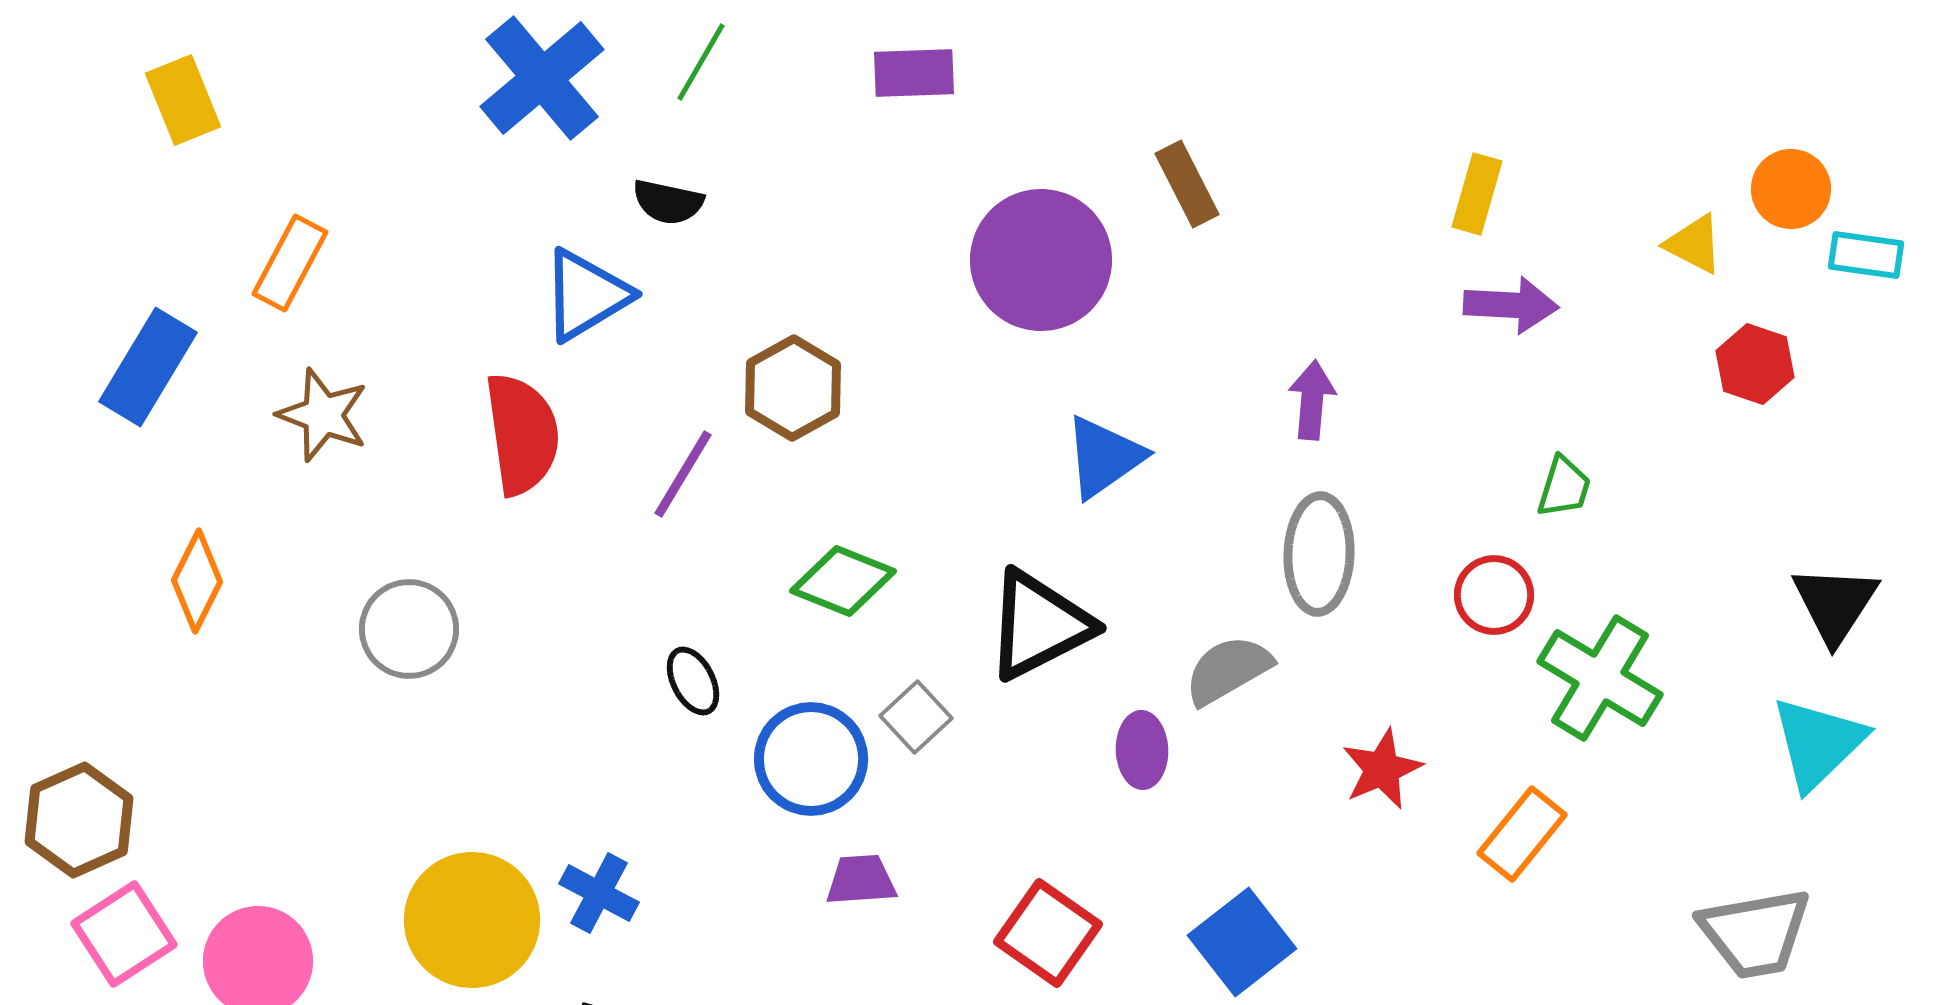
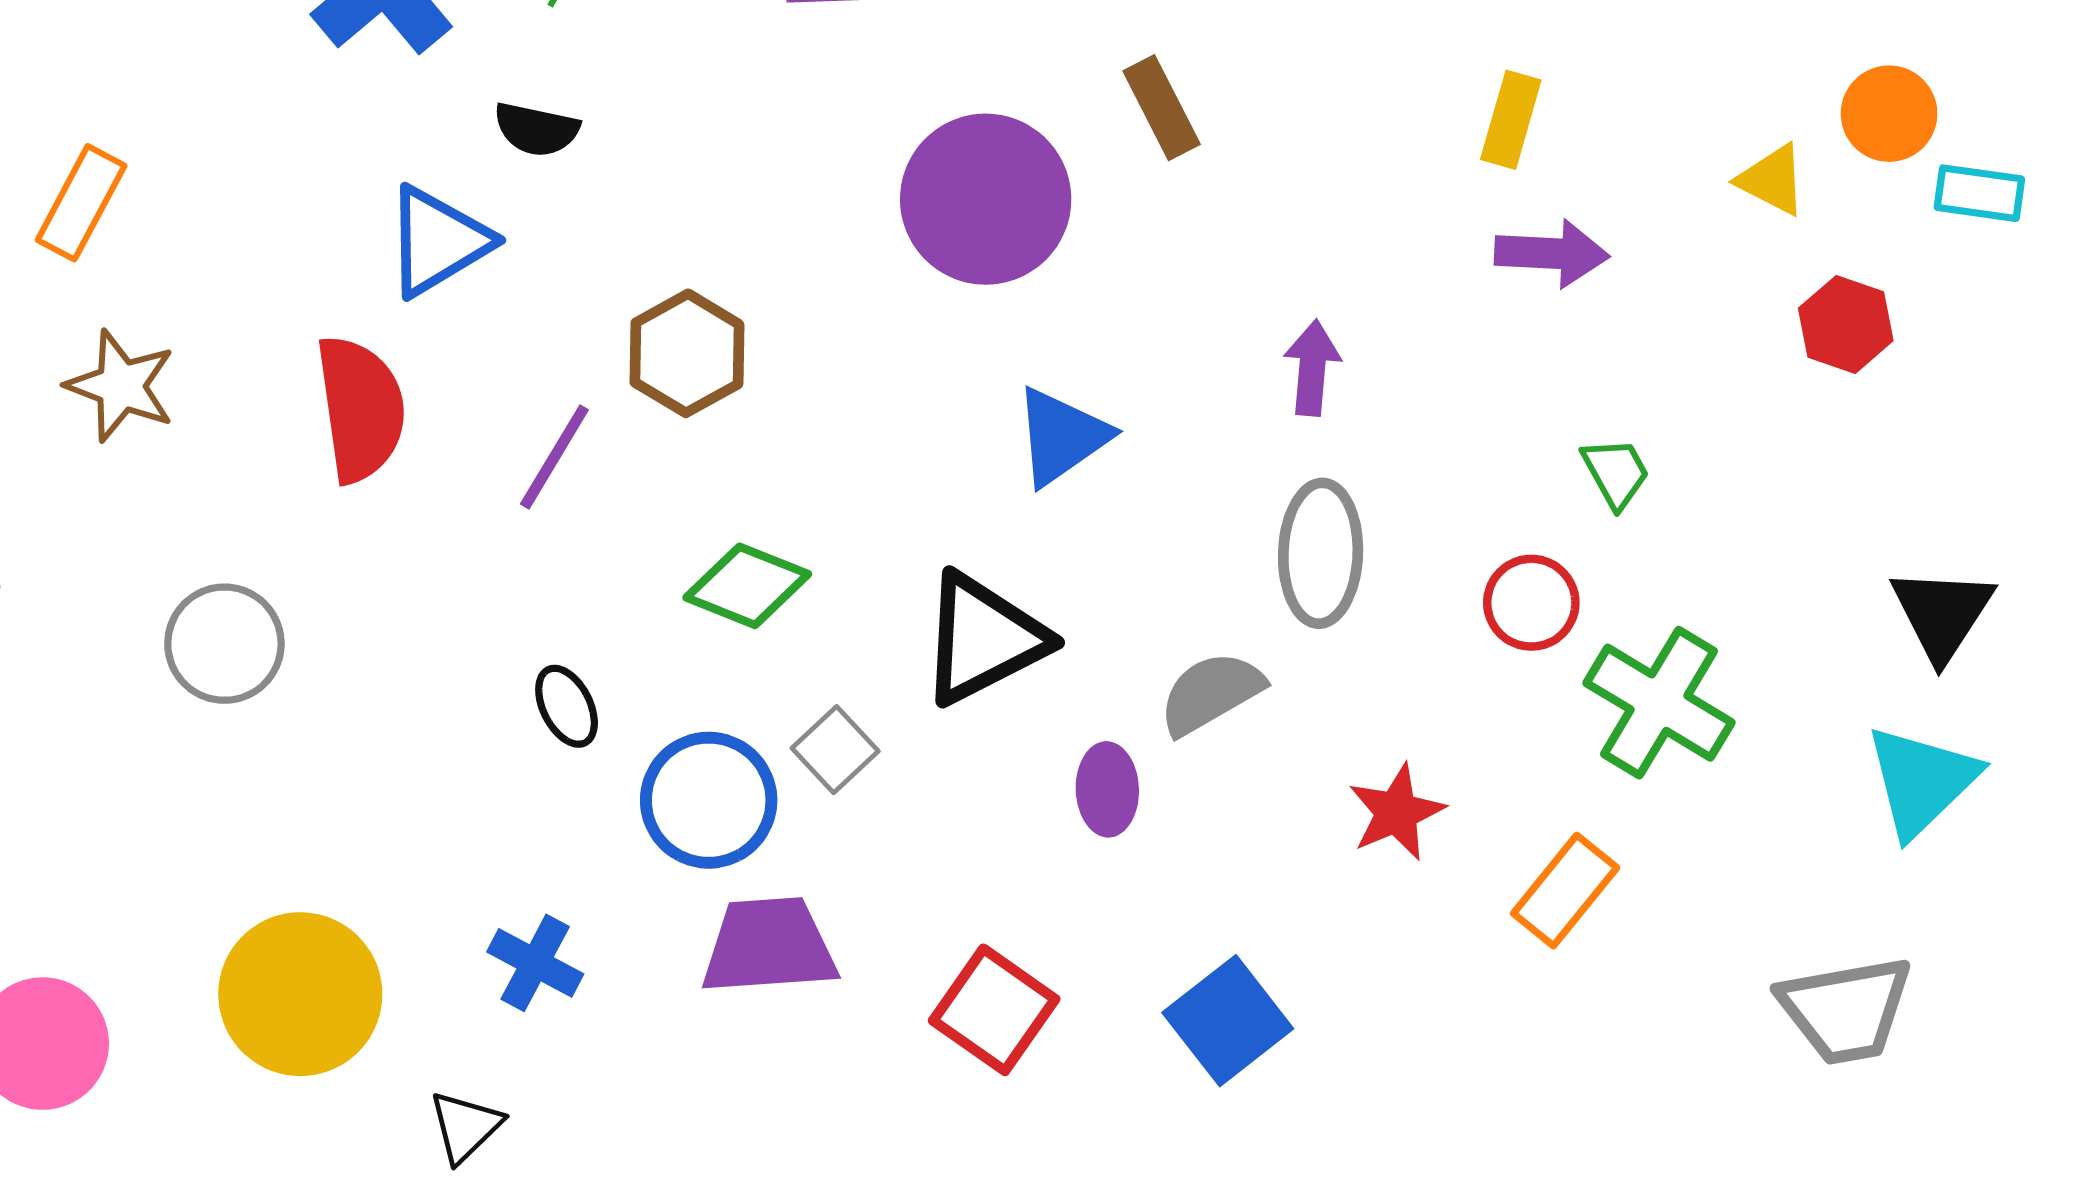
green trapezoid: (1564, 487) -> (1616, 473), turned -46
purple trapezoid: (861, 880) -> (769, 946), size x1.6
blue cross: (599, 893) -> (535, 963), moved

